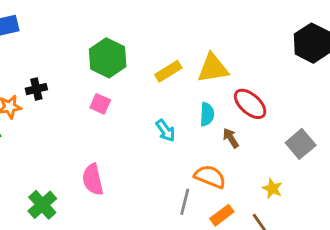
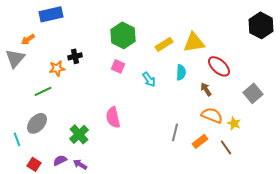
cyan semicircle: (207, 114) -> (181, 72), moved
cyan arrow: (165, 131) -> (149, 79), moved
orange semicircle: (210, 177) -> (212, 115), moved

